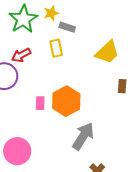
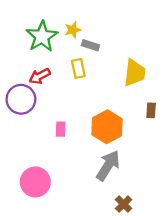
yellow trapezoid: (107, 52) -> (135, 73), turned -40
orange hexagon: (66, 101) -> (107, 127), moved

